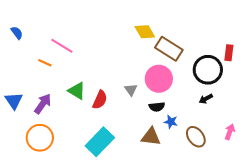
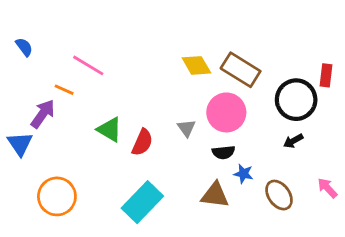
yellow diamond: (145, 32) -> (196, 65), moved
purple arrow: (43, 104) -> (43, 114), moved
pink arrow: (230, 132) -> (327, 188), turned -63

